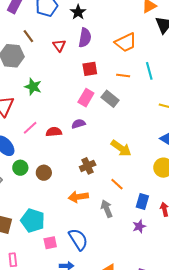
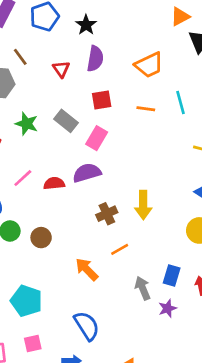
gray rectangle: (110, 99) -> (66, 121), moved
purple semicircle: (78, 124) -> (87, 173), size x1.5
yellow arrow: (121, 148) -> (143, 205), turned 55
brown cross: (88, 166) -> (107, 214), moved
orange line: (117, 184) -> (120, 249), moved, turned -72
orange arrow: (78, 197) -> (87, 269), turned 54
gray arrow: (107, 209) -> (143, 288), moved
pink square: (50, 243) -> (33, 344), moved

